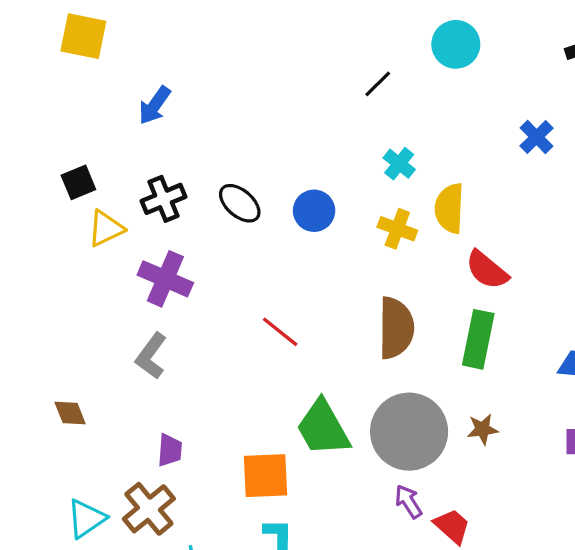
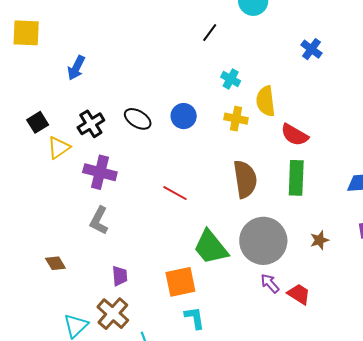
brown star: (483, 429) -> (319, 240), moved

